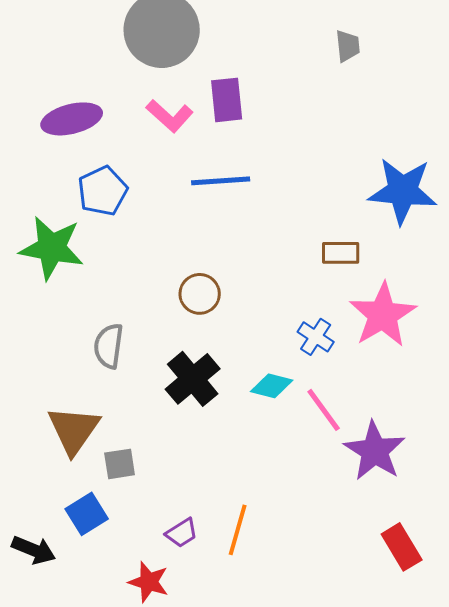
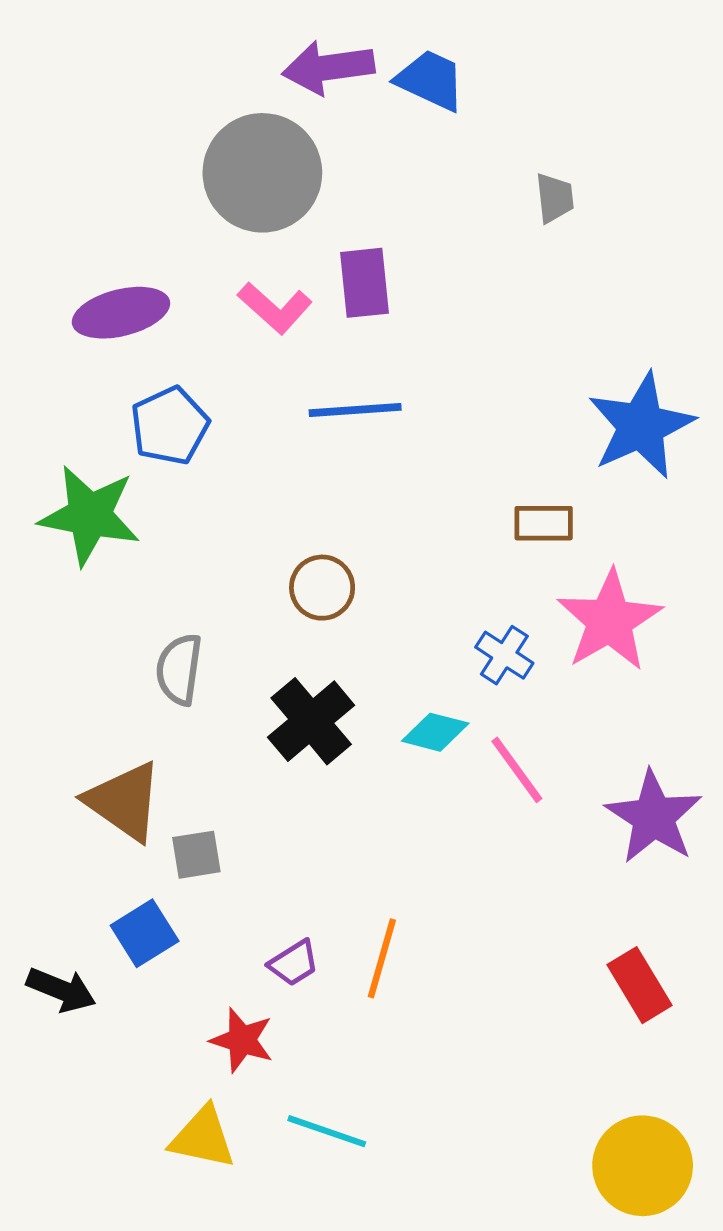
blue star: (403, 191) -> (641, 426), turned -30
brown triangle: (74, 430) -> (124, 801), turned -30
purple star: (375, 451) -> (654, 817), moved

